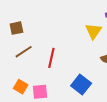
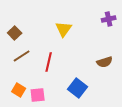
brown square: (16, 28) -> (15, 33), turned -32
yellow triangle: (93, 31) -> (64, 29), moved

